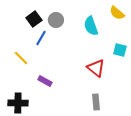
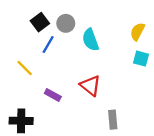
yellow semicircle: (117, 13) -> (137, 32), moved, turned 77
cyan semicircle: (91, 26) -> (90, 40), moved
red triangle: (96, 68) -> (90, 86), moved

